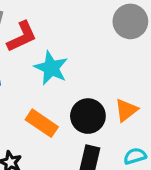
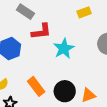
cyan star: (51, 68) -> (64, 48), moved

